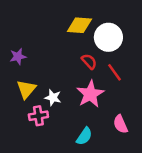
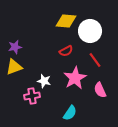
red semicircle: (89, 61) -> (66, 51), moved, turned 104
yellow triangle: (26, 89) -> (14, 67), moved, turned 30
pink semicircle: (120, 124) -> (100, 90), moved

